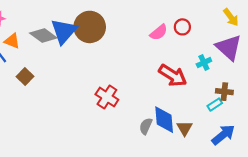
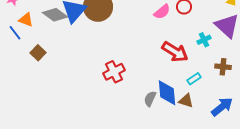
red cross: (107, 97) -> (114, 72), turned 30
cyan rectangle: (215, 105) -> (194, 79), moved
brown triangle: (185, 128) -> (186, 101), turned -42

